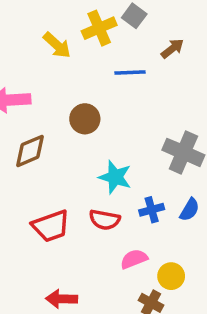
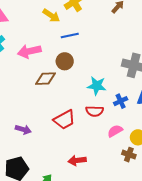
blue line: (130, 73) -> (70, 36), moved
brown circle: (85, 119) -> (65, 61), moved
brown diamond: (30, 151) -> (46, 79), turned 30

